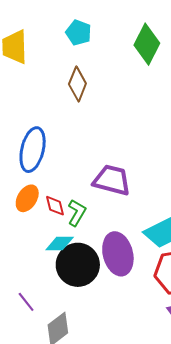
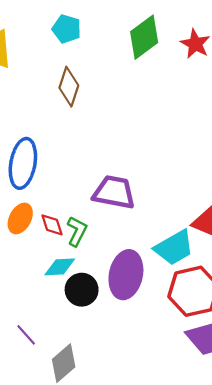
green diamond: (147, 44) -> (144, 37), turned 30
purple ellipse: (118, 254) -> (126, 275), turned 30
black circle: (78, 265) -> (82, 290), size x0.7

